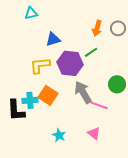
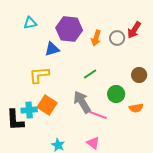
green line: (91, 52) -> (90, 74), moved
purple hexagon: (70, 63) -> (69, 29), moved

